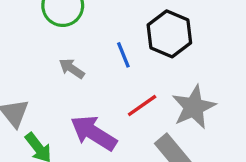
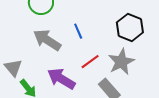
black hexagon: (169, 34) -> (130, 27), moved
gray arrow: (72, 68) -> (47, 40), size x1.8

